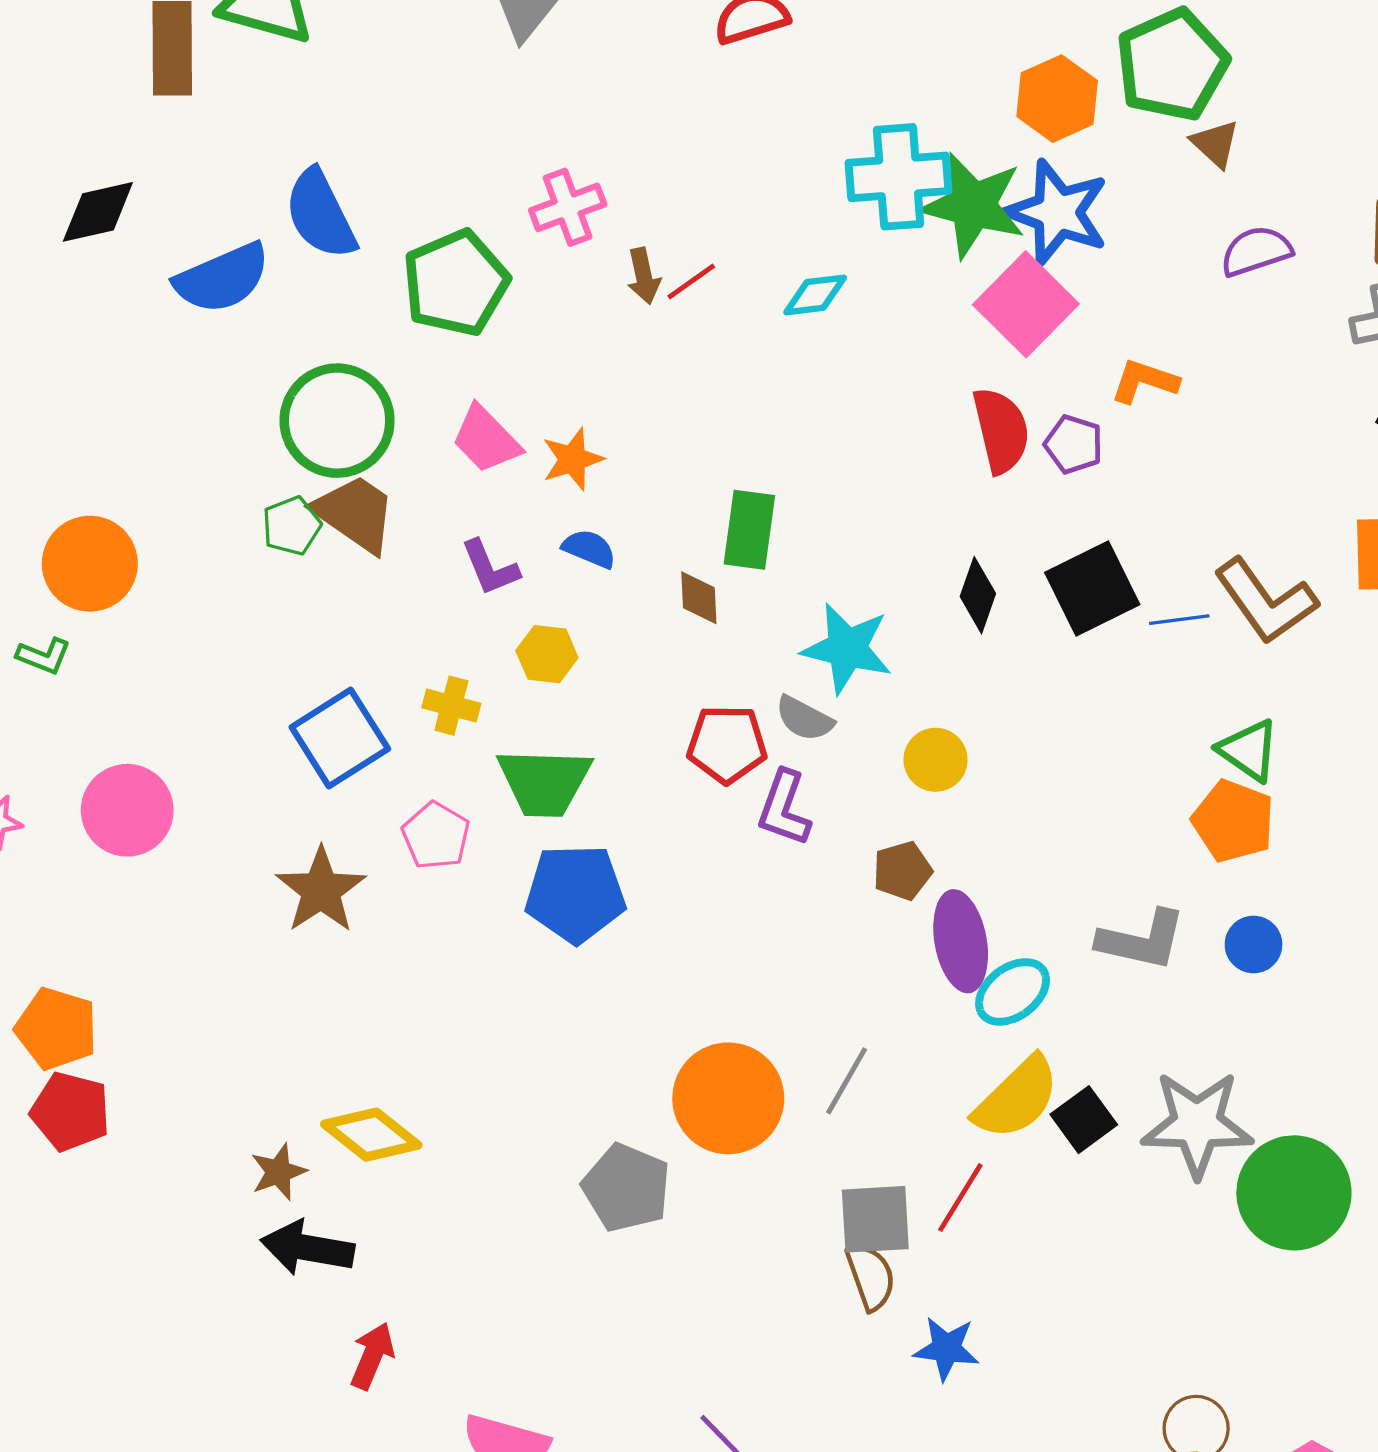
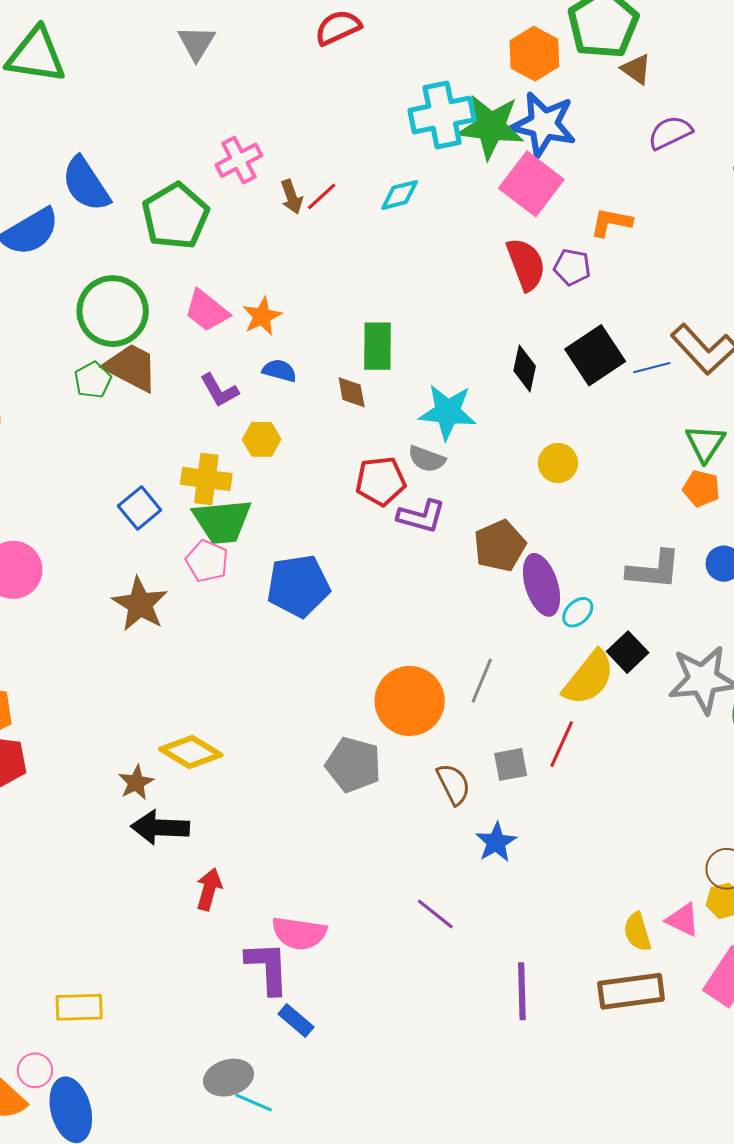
yellow cross: (451, 706) -> (206, 479), size x1.4
blue square: (340, 738) -> (140, 508), size x0.7
green triangle: (1249, 750) -> (705, 443), turned 36
yellow circle: (936, 760) -> (558, 463), moved
green trapezoid: (544, 782) -> (222, 521), moved
purple L-shape: (784, 808) -> (421, 516), turned -87
orange pentagon: (1233, 821) -> (701, 489), size x0.7
brown pentagon: (902, 871) -> (500, 546), size x1.4
cyan ellipse: (1013, 992) -> (578, 612), size x0.7
black square: (1084, 1120) -> (628, 652), moved
gray square: (875, 1219) -> (511, 764), size x0.7
brown semicircle: (871, 1277) -> (453, 784), moved
blue star: (946, 1349) -> (496, 842), moved, turned -30

